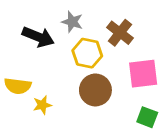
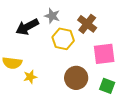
black arrow: (38, 37) -> (27, 27), turned 130
brown circle: (95, 90) -> (76, 78), moved

